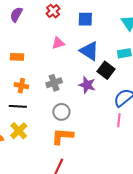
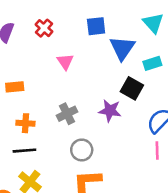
red cross: (53, 11) -> (44, 28), moved
pink triangle: (58, 43) -> (65, 62), turned -40
blue triangle: (89, 51) -> (122, 48), moved, turned 40

